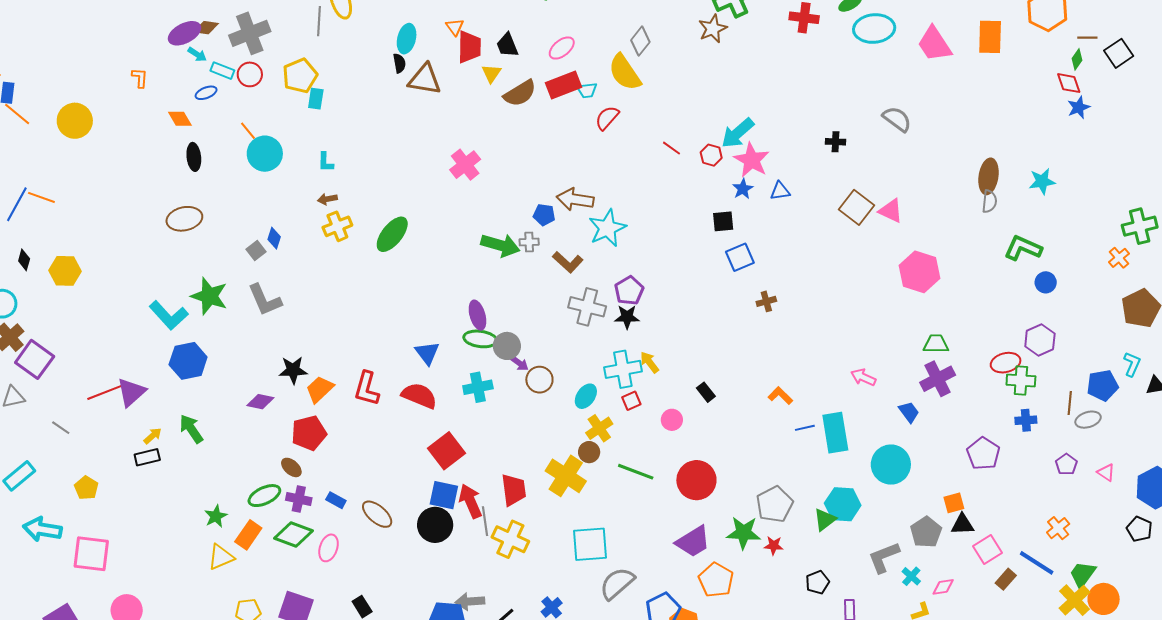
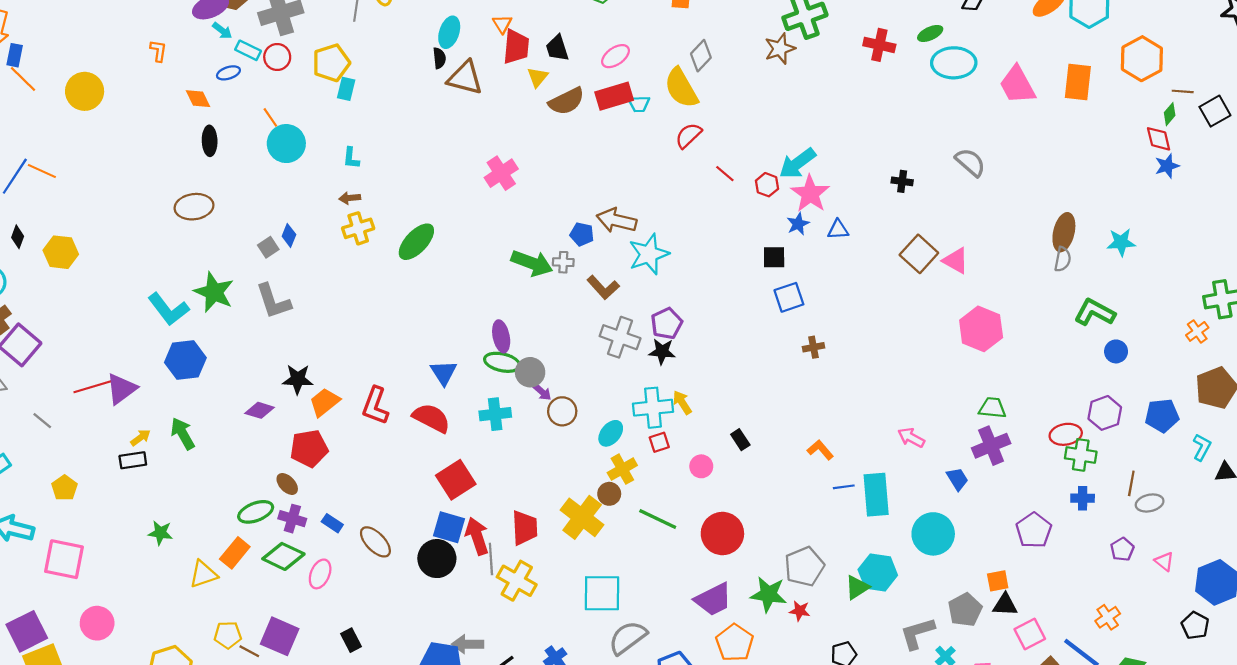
red semicircle: (607, 118) -> (688, 136), moved
blue pentagon: (1103, 385) -> (1162, 416), moved
green star: (216, 516) -> (160, 533), moved, turned 30

